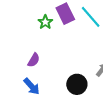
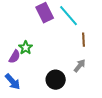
green star: (45, 22) -> (26, 48), moved

